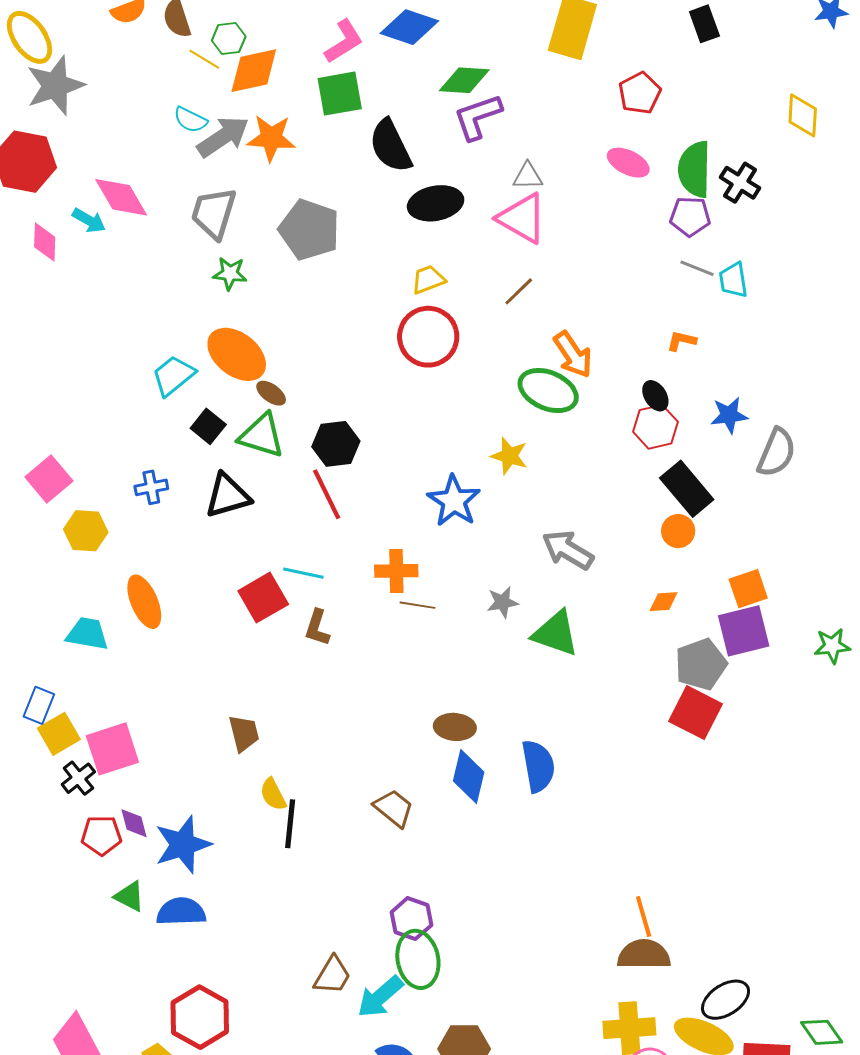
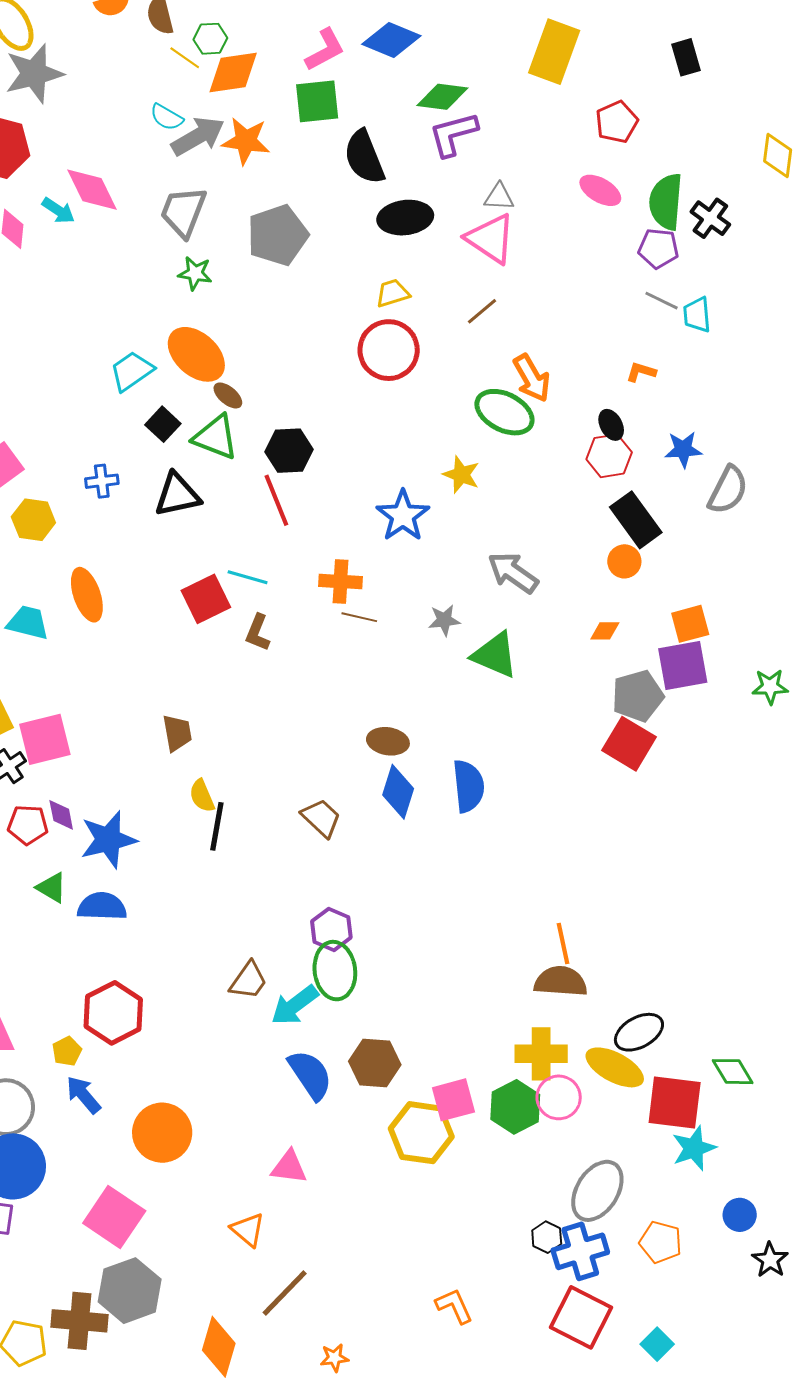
gray pentagon: (309, 230) -> (278, 235), turned 30

